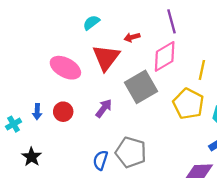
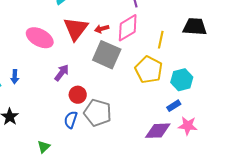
red arrow: (132, 37) -> (102, 29), moved
gray square: (141, 87) -> (107, 55), turned -36
purple arrow: (104, 108) -> (62, 73), moved
red circle: (63, 112) -> (78, 95), moved

